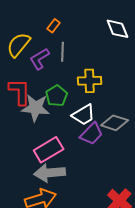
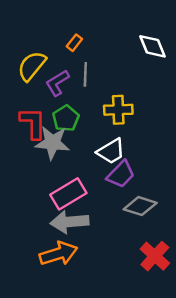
green pentagon: (57, 96) -> (66, 118), moved
gray diamond: (115, 123) -> (140, 206), moved

